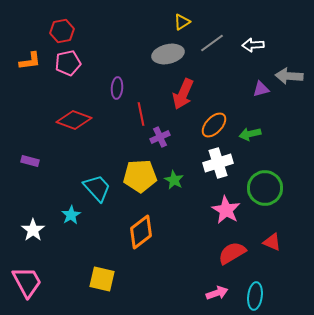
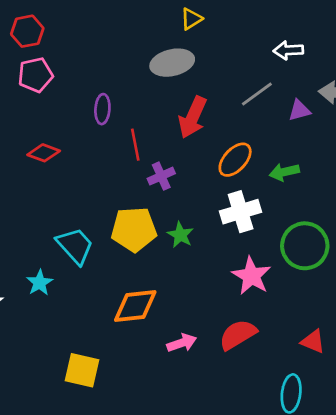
gray line: (212, 43) -> (257, 94), moved
red diamond: (74, 120) -> (44, 153), size x0.7
orange diamond: (141, 232) -> (135, 306), turned 32
red triangle: (272, 242) -> (313, 341), moved
red semicircle: (232, 253) -> (238, 335), moved
pink arrow: (217, 293) -> (182, 343), moved

